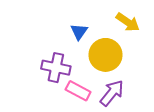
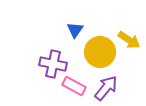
yellow arrow: (128, 22) -> (129, 40), moved

